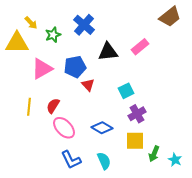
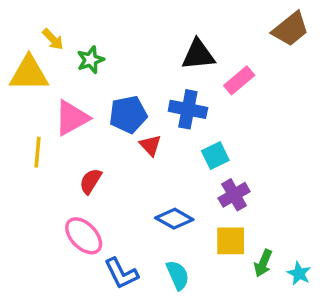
blue cross: (84, 25) -> (188, 109), moved, turned -30
black triangle: (108, 52) -> (198, 55), moved
yellow line: (29, 107) -> (38, 152), moved
pink ellipse: (64, 128) -> (84, 236), moved

